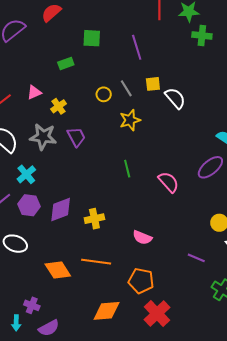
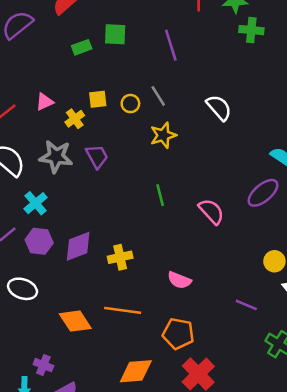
green rectangle: (66, 64) -> (82, 47), moved
yellow square: (153, 84) -> (98, 99), moved

